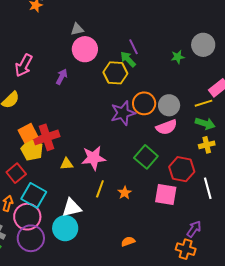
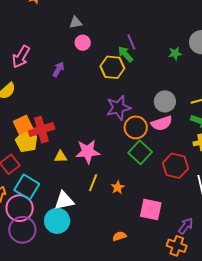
pink circle: (85, 49) -> (83, 43), size x0.6
orange circle: (144, 103) -> (136, 127), moved
pink square: (166, 194) -> (151, 210), moved

